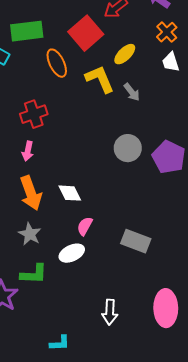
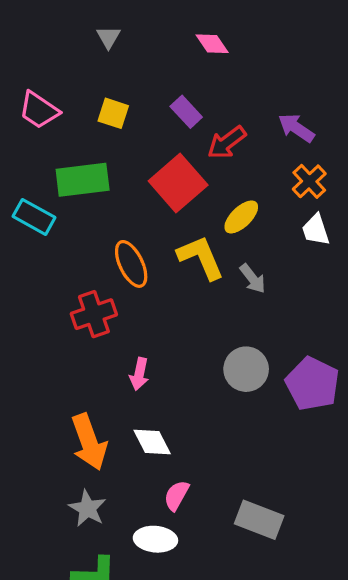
orange ellipse: (57, 63) -> (131, 264), moved
pink arrow: (28, 151) -> (139, 374), moved
white ellipse: (72, 253) -> (155, 539), turned 30

